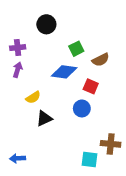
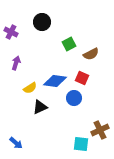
purple cross: (18, 48) -> (11, 32), moved, turned 32
blue diamond: (64, 72) -> (55, 81), moved
brown cross: (111, 144) -> (100, 130), turned -30
blue arrow: (18, 158) -> (16, 143), turned -136

